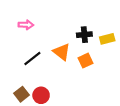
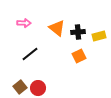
orange triangle: (62, 52) -> (57, 28), moved

